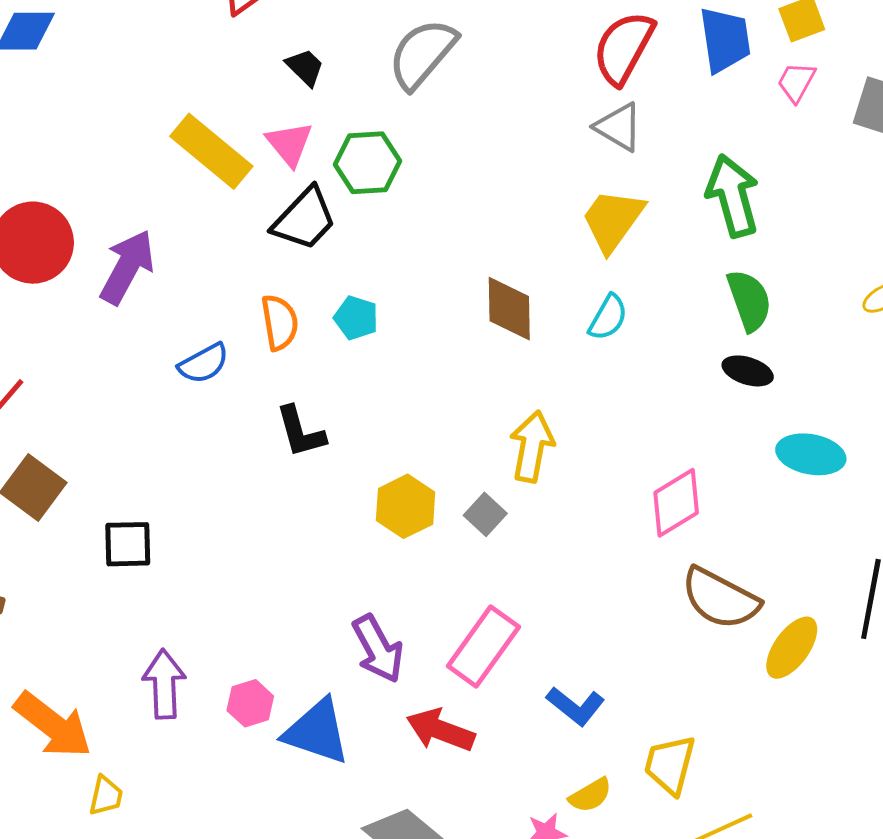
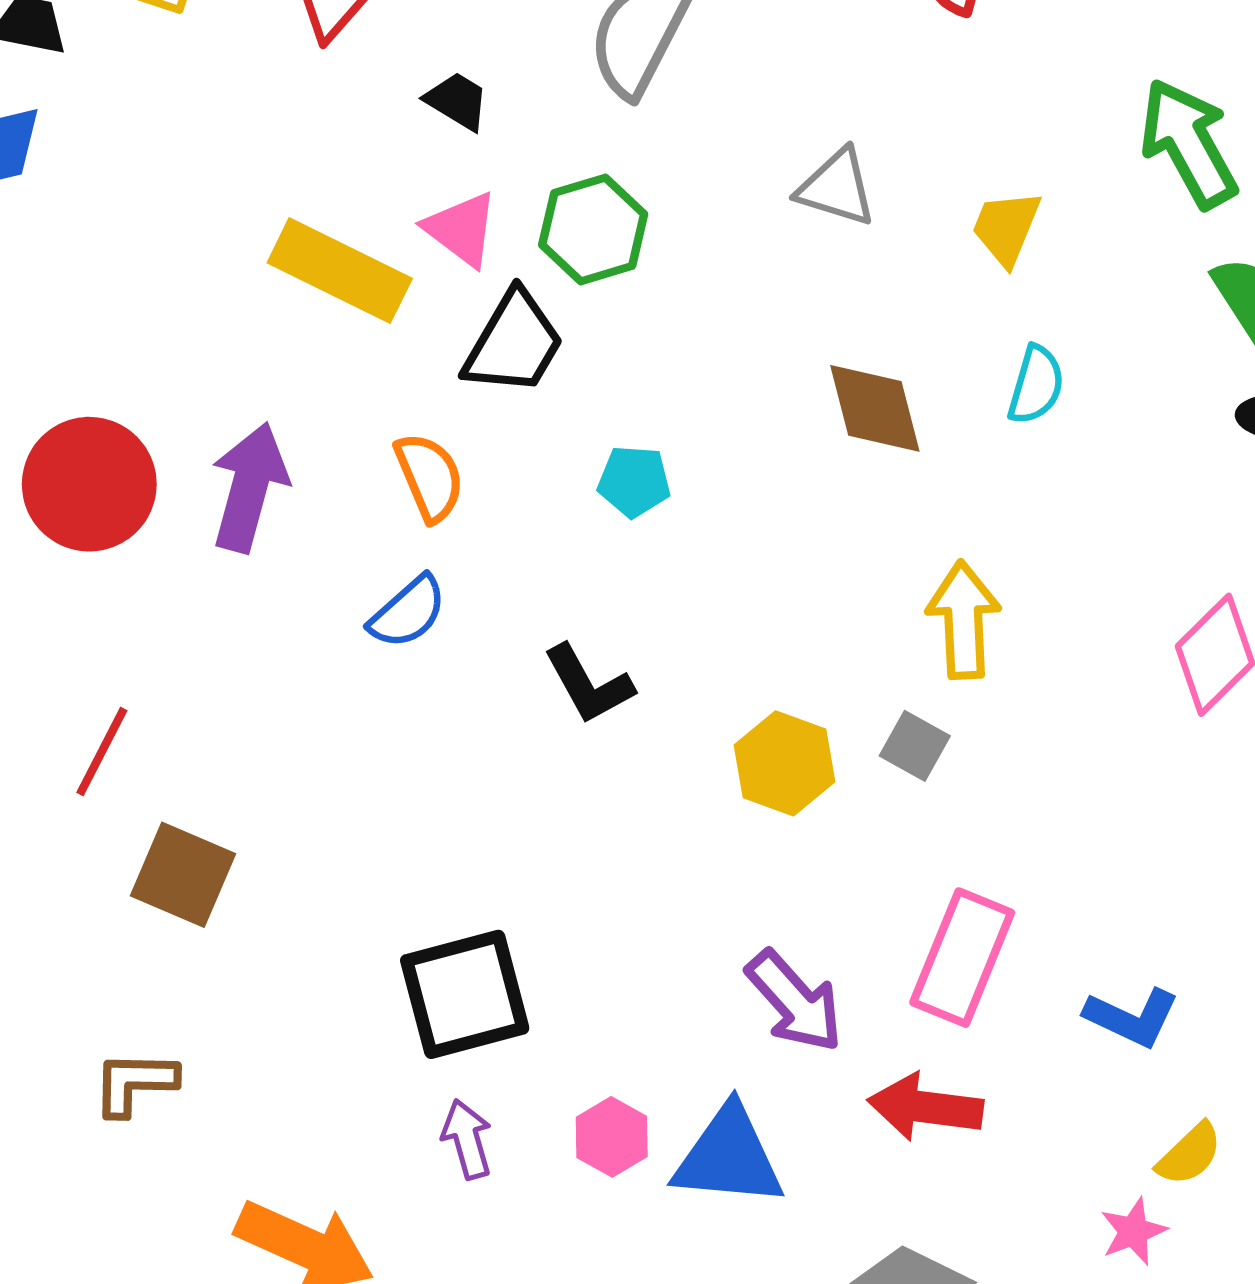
gray triangle: (619, 127) -> (837, 188), moved
yellow trapezoid: (613, 220) -> (1006, 228), size x0.7
orange semicircle: (280, 322) -> (430, 477), moved
black square: (128, 544) -> (465, 994), moved, size x1.5
purple arrow: (164, 684) -> (467, 1139), size x0.7

